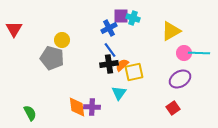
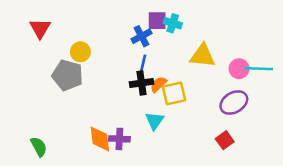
red triangle: (14, 29) -> (40, 28), moved
yellow triangle: (171, 31) -> (203, 56), moved, turned 35
blue line: (110, 50) -> (143, 65), turned 49

